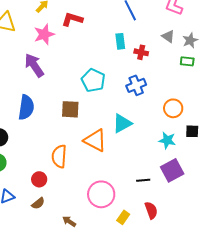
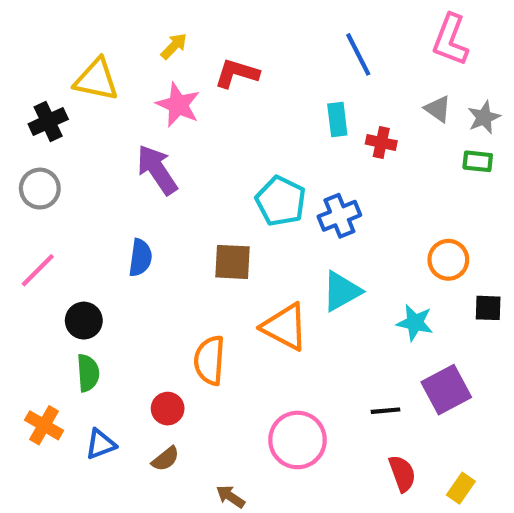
pink star: (44, 34) -> (178, 105), turned -30
blue cross: (136, 85) -> (339, 216), moved
blue semicircle: (26, 107) -> (140, 258), size x0.7
cyan star: (167, 140) -> (415, 323), moved
yellow rectangle: (123, 217) -> (461, 488), moved

